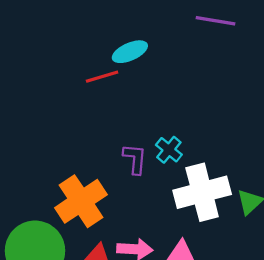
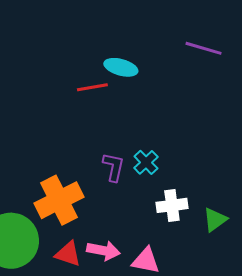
cyan ellipse: (130, 52) -> (121, 67), turned 32
white cross: (202, 192) -> (172, 205), size x0.6

